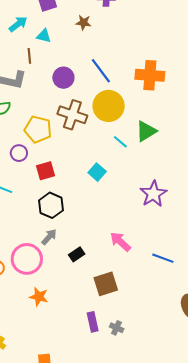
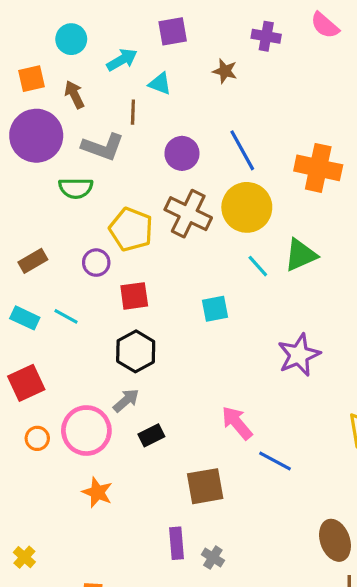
cyan square: (97, 172) -> (215, 309), turned 30
black rectangle: (77, 254) -> (151, 435), moved
blue line: (163, 258) -> (275, 461), moved

